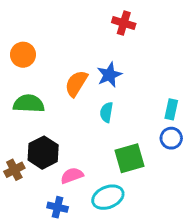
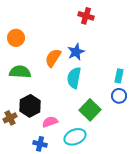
cyan semicircle: (106, 112) -> (74, 78), size x1.5
green square: (129, 158) -> (90, 110), turned -30

